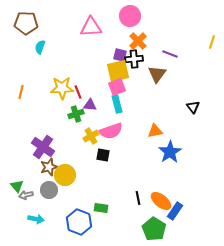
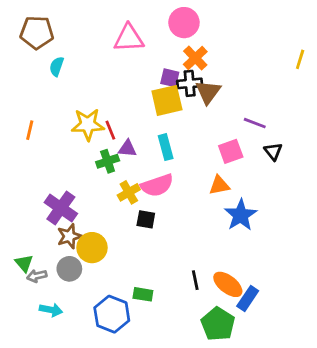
purple line: (170, 54) -> (255, 123), moved
brown triangle: (157, 74) -> (208, 92), moved
pink square: (117, 87) -> (231, 151), moved

